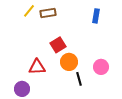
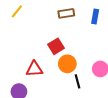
yellow line: (29, 11) -> (17, 11), moved
brown rectangle: (48, 13) -> (66, 13), moved

